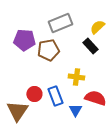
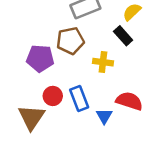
purple pentagon: (24, 40) -> (40, 58), moved
yellow cross: (76, 77) -> (103, 62), moved

